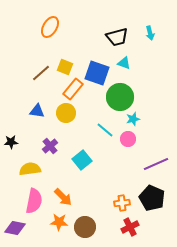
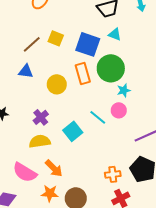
orange rectangle: (73, 89) -> (83, 73), moved, turned -55
blue triangle: (37, 111) -> (26, 71), moved
cyan line: (105, 130) -> (98, 117), moved
yellow semicircle: (30, 169) -> (40, 141), moved
pink semicircle: (34, 201) -> (25, 172), turned 110

